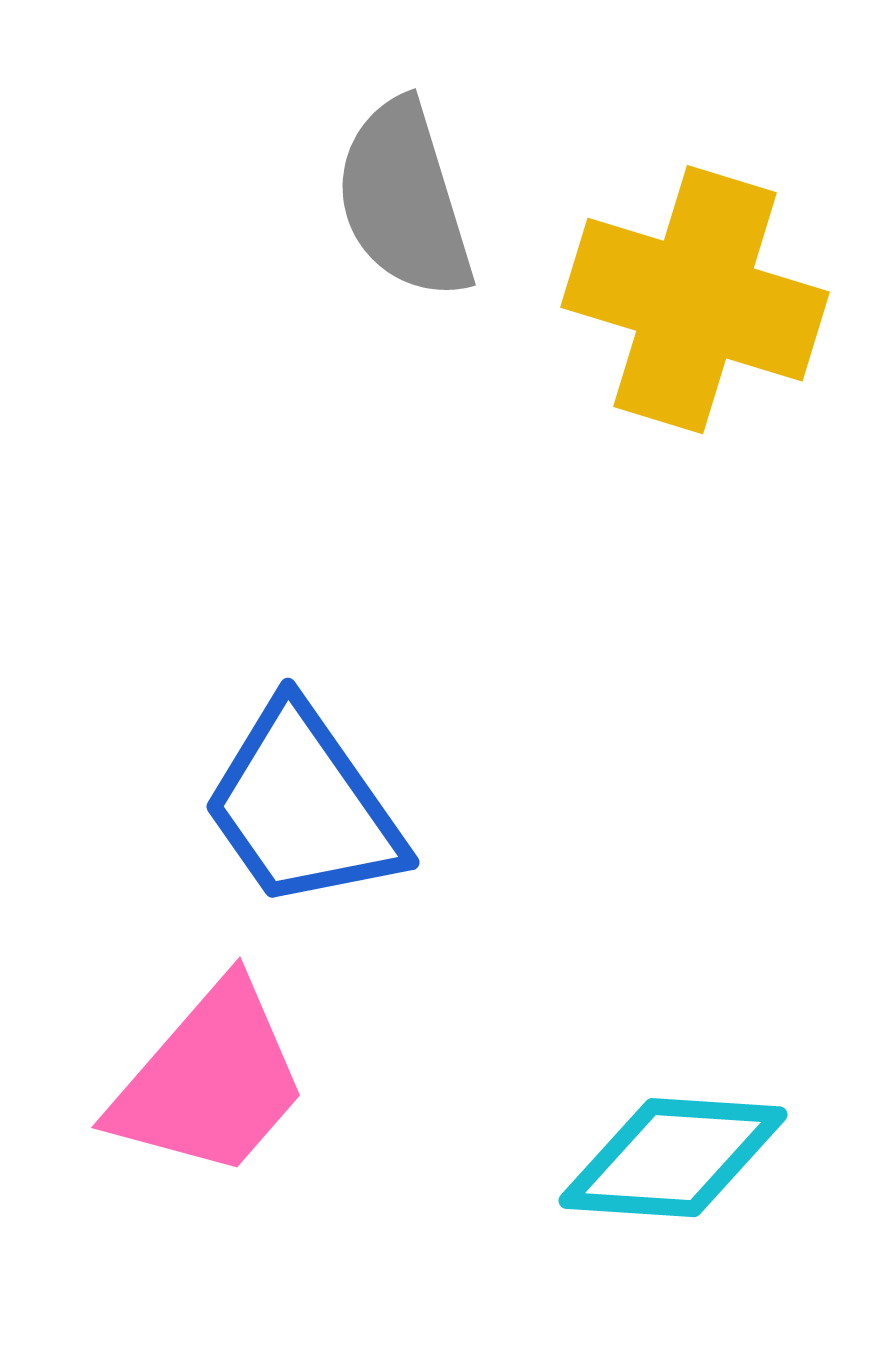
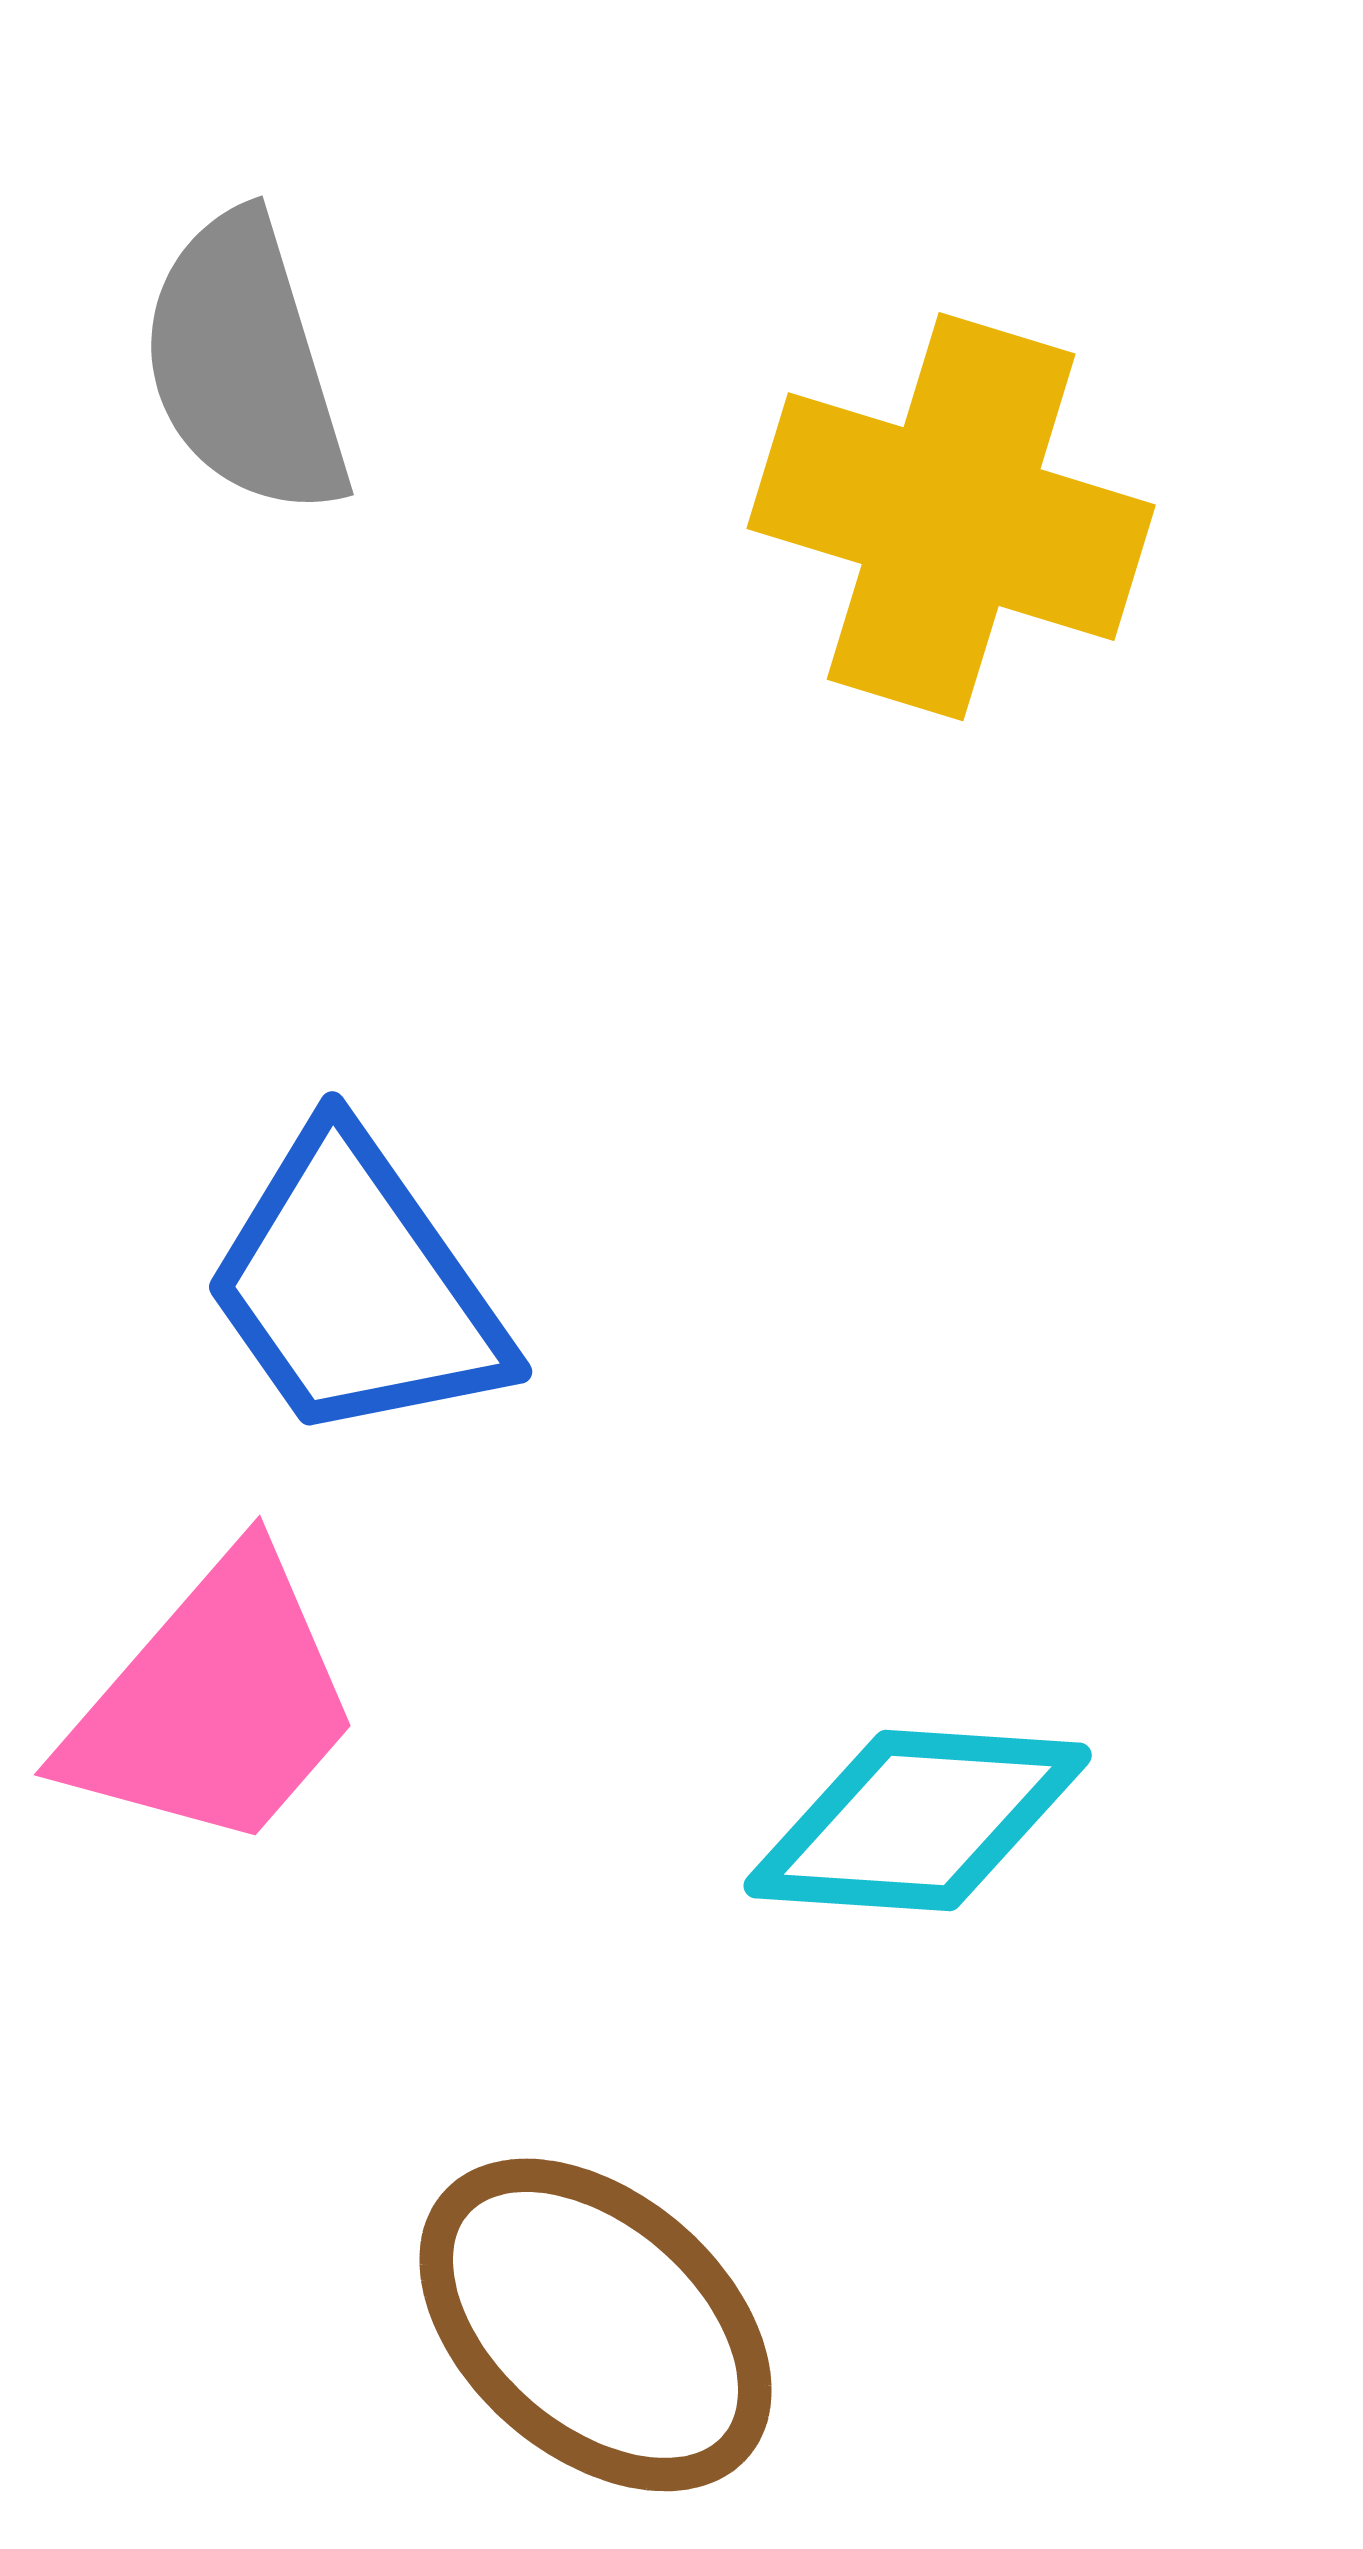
gray semicircle: (404, 200) -> (244, 365), moved

